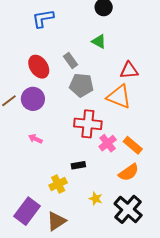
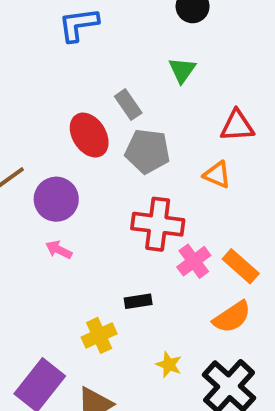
green triangle: (99, 41) -> (182, 70), turned 35
red ellipse: (39, 67) -> (89, 135), moved
orange triangle: (119, 97) -> (217, 175), size x0.6
purple circle: (33, 99) -> (56, 199), moved

